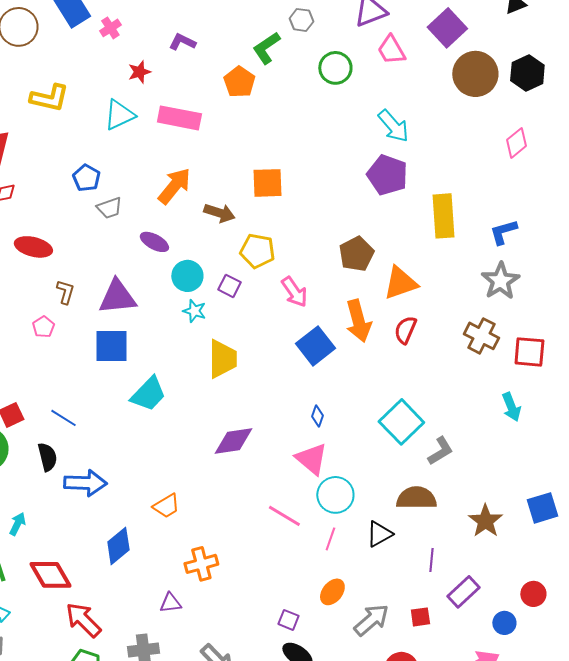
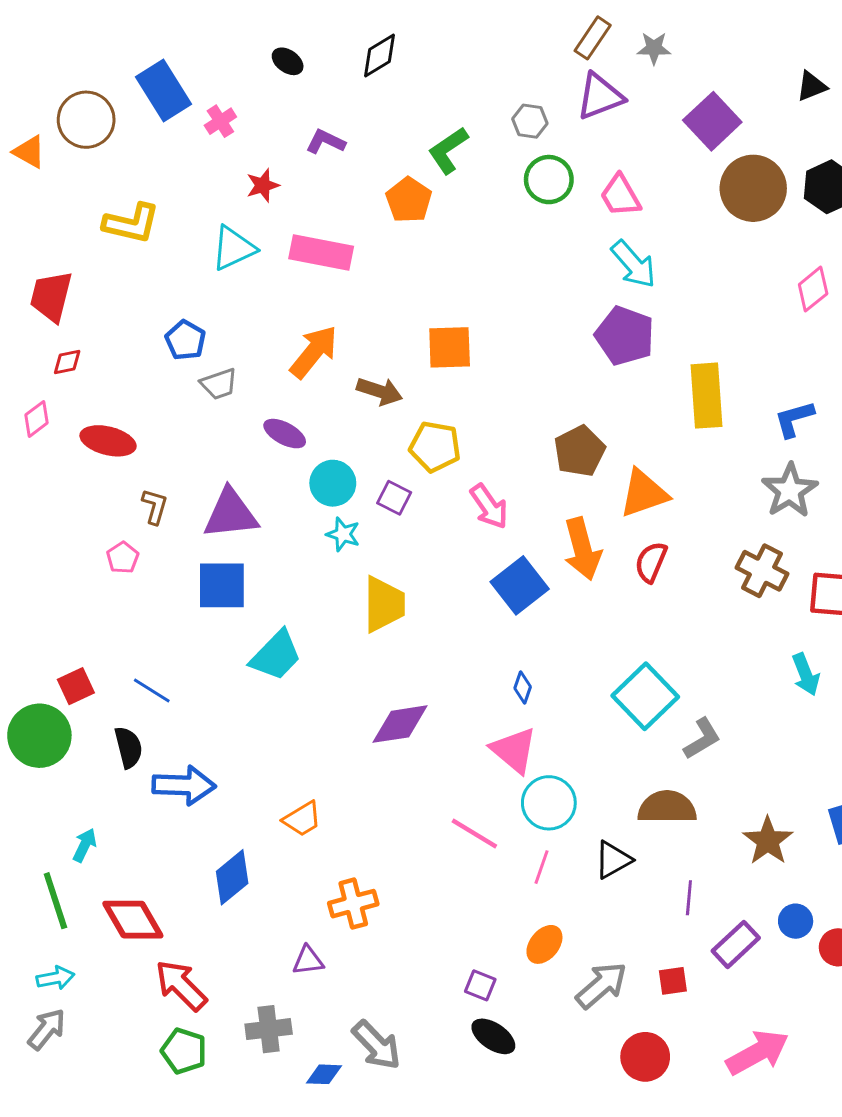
gray hexagon: (301, 20) -> (530, 121), moved
pink trapezoid: (391, 50) -> (620, 196), moved
blue circle: (504, 623) -> (796, 921), moved

